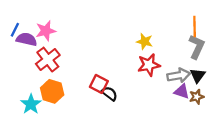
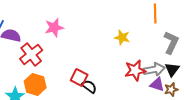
orange line: (195, 27) -> (155, 13), moved
pink star: (46, 31) -> (54, 27), moved
red star: (149, 65) -> (135, 70), moved

